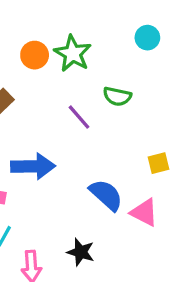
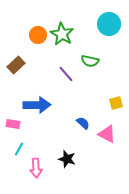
cyan circle: (147, 38) -> (109, 24), size x1.5
blue semicircle: (106, 195) -> (83, 123), size x0.6

